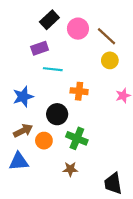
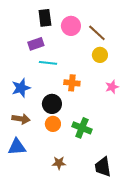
black rectangle: (49, 20) -> (45, 18), turned -54
brown arrow: (23, 131) -> (21, 119), turned 36
green cross: (77, 138) -> (82, 128), moved
orange circle: (44, 141) -> (53, 124), moved
brown star: (70, 169) -> (59, 163), moved

